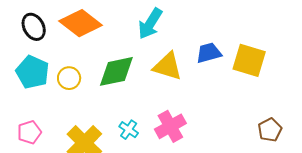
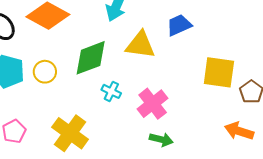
yellow square: (249, 60) -> (219, 72), moved
cyan cross: (129, 130) -> (111, 91), moved

